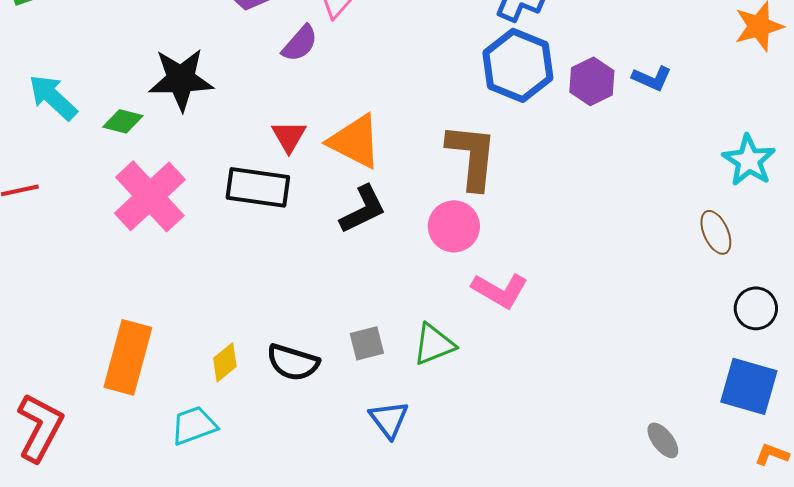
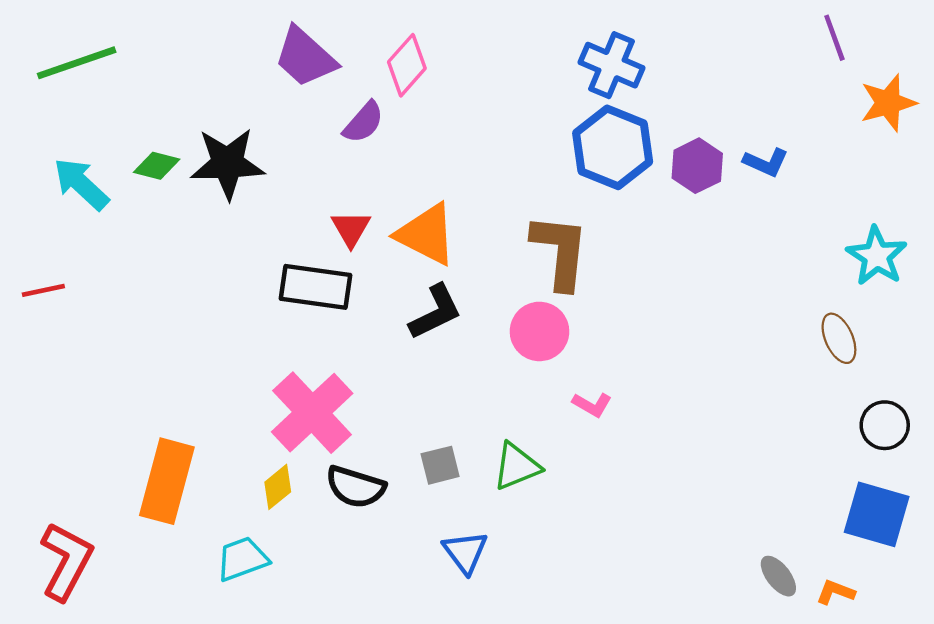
green diamond: (123, 121) -> (157, 166), moved
pink cross: (150, 196) -> (312, 413), moved
pink L-shape: (500, 290) -> (592, 405), size x0.6
orange L-shape: (772, 454) -> (836, 592), moved

